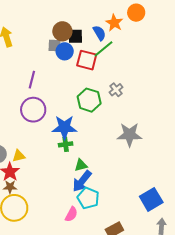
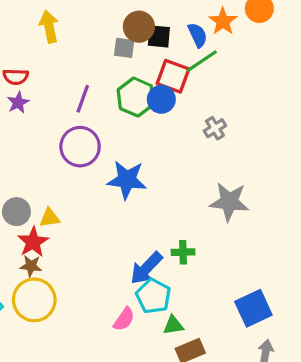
blue circle: (65, 51) -> (161, 99), moved
green hexagon: (89, 100) -> (136, 97), moved
green cross: (66, 144) -> (183, 252), moved
green triangle: (81, 165) -> (173, 325), moved

